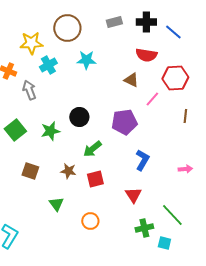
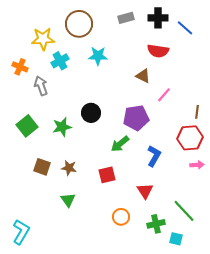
red hexagon: (175, 78) -> (190, 138), moved
green arrow: (92, 149) -> (120, 144), moved
brown star: (68, 171) -> (69, 168), moved
orange circle: (90, 221) -> (121, 217), moved

